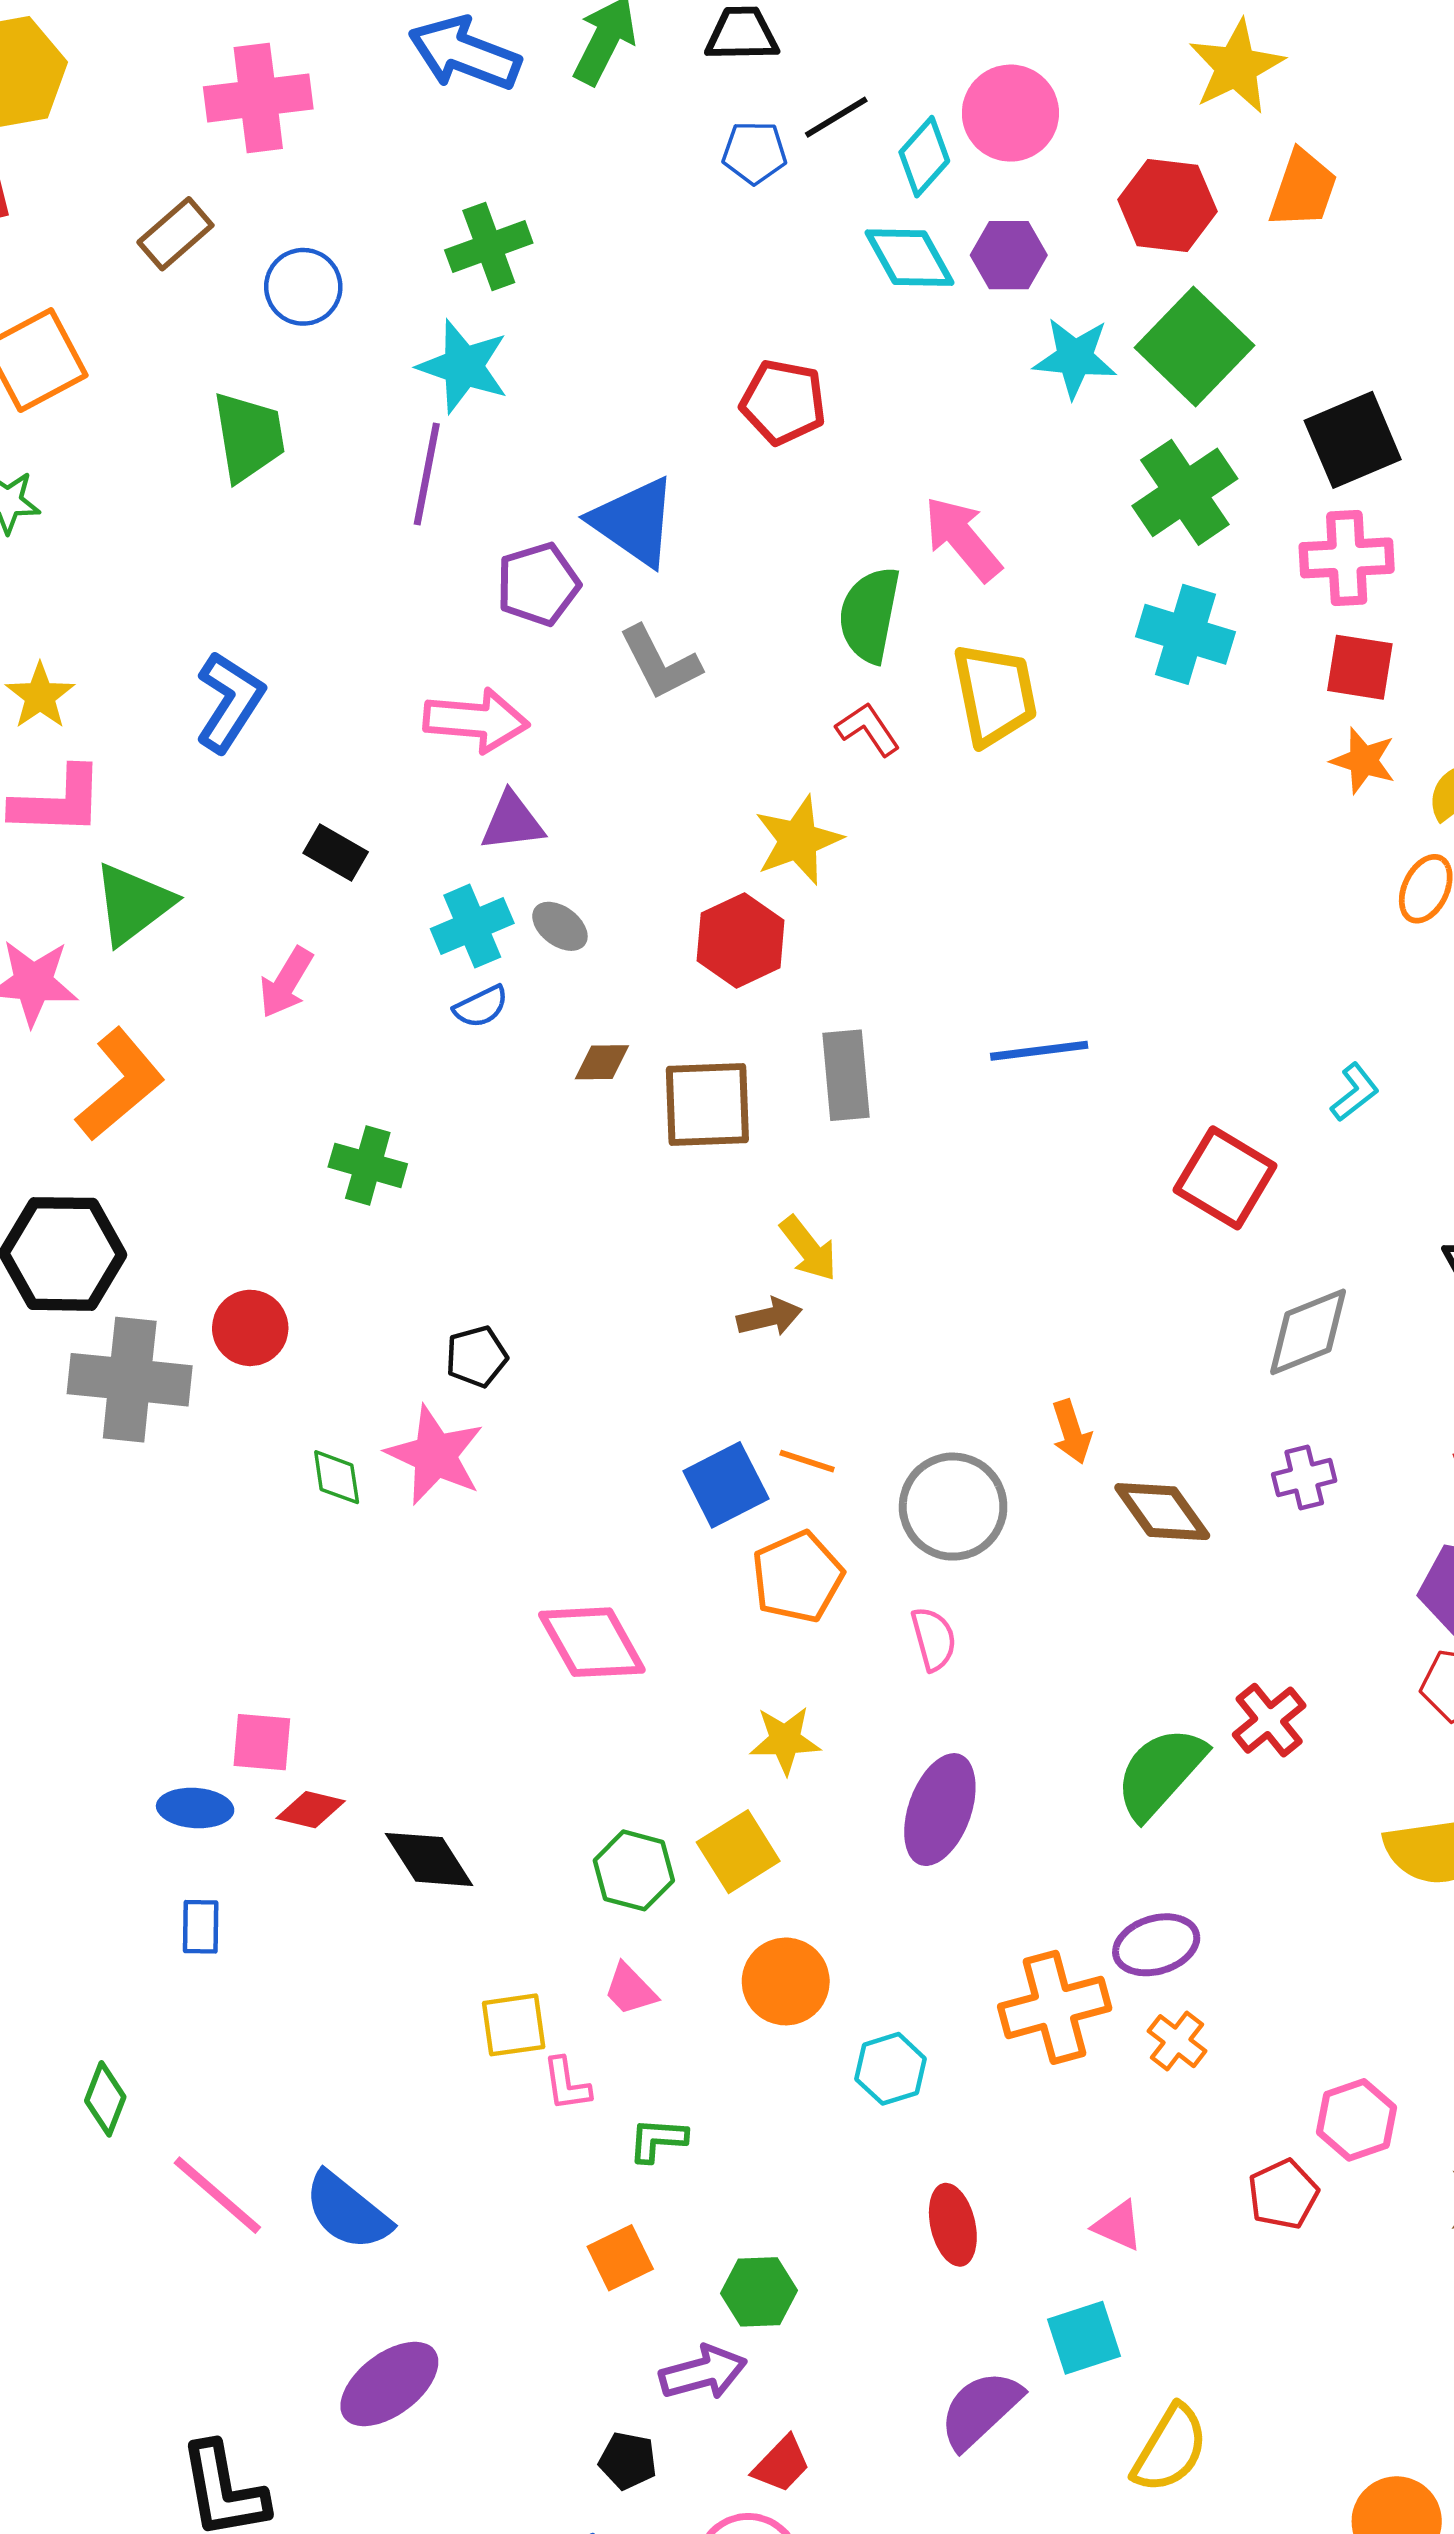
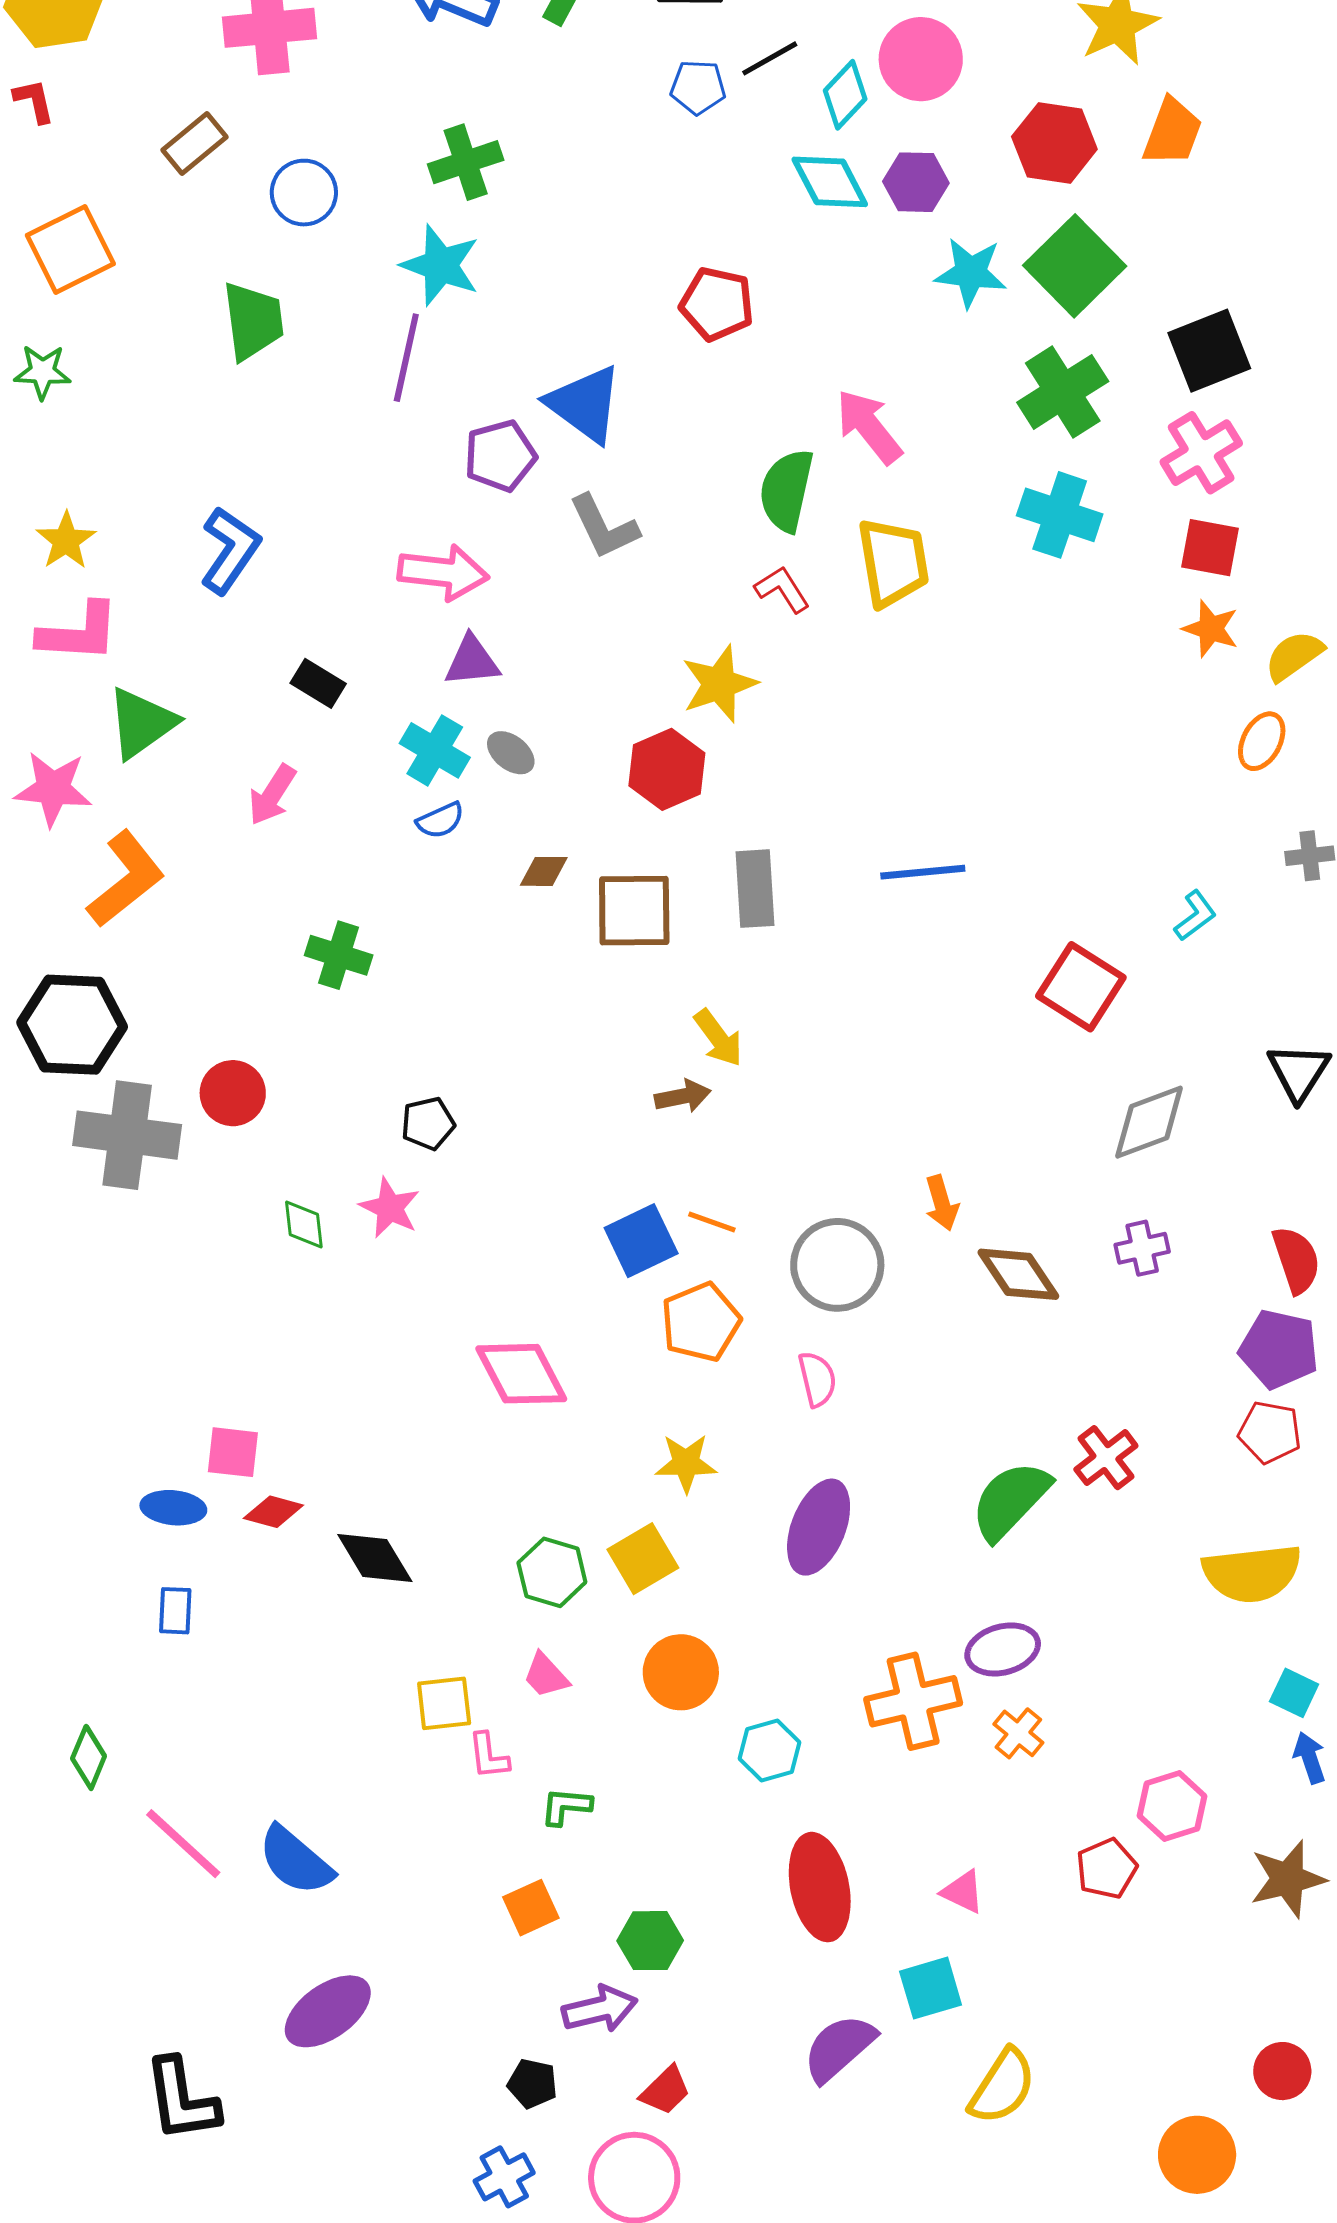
pink cross: (1347, 558) -> (1201, 453), turned -30
cyan cross: (472, 926) -> (435, 750), turned -38
pink star: (435, 1455) -> (390, 1208), size x0.7
red ellipse: (953, 2225) -> (820, 1887), size x1.5

